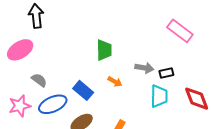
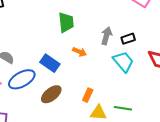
gray arrow: (144, 68) -> (106, 36), turned -78
cyan trapezoid: (159, 96) -> (123, 62), turned -35

